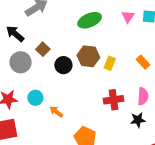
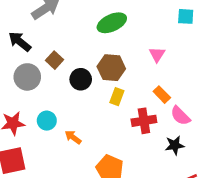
pink triangle: (128, 17) -> (157, 54), moved
orange rectangle: (143, 62) -> (162, 95), moved
yellow rectangle: (110, 63) -> (117, 97), moved
pink semicircle: (143, 96) -> (180, 116), turned 132

